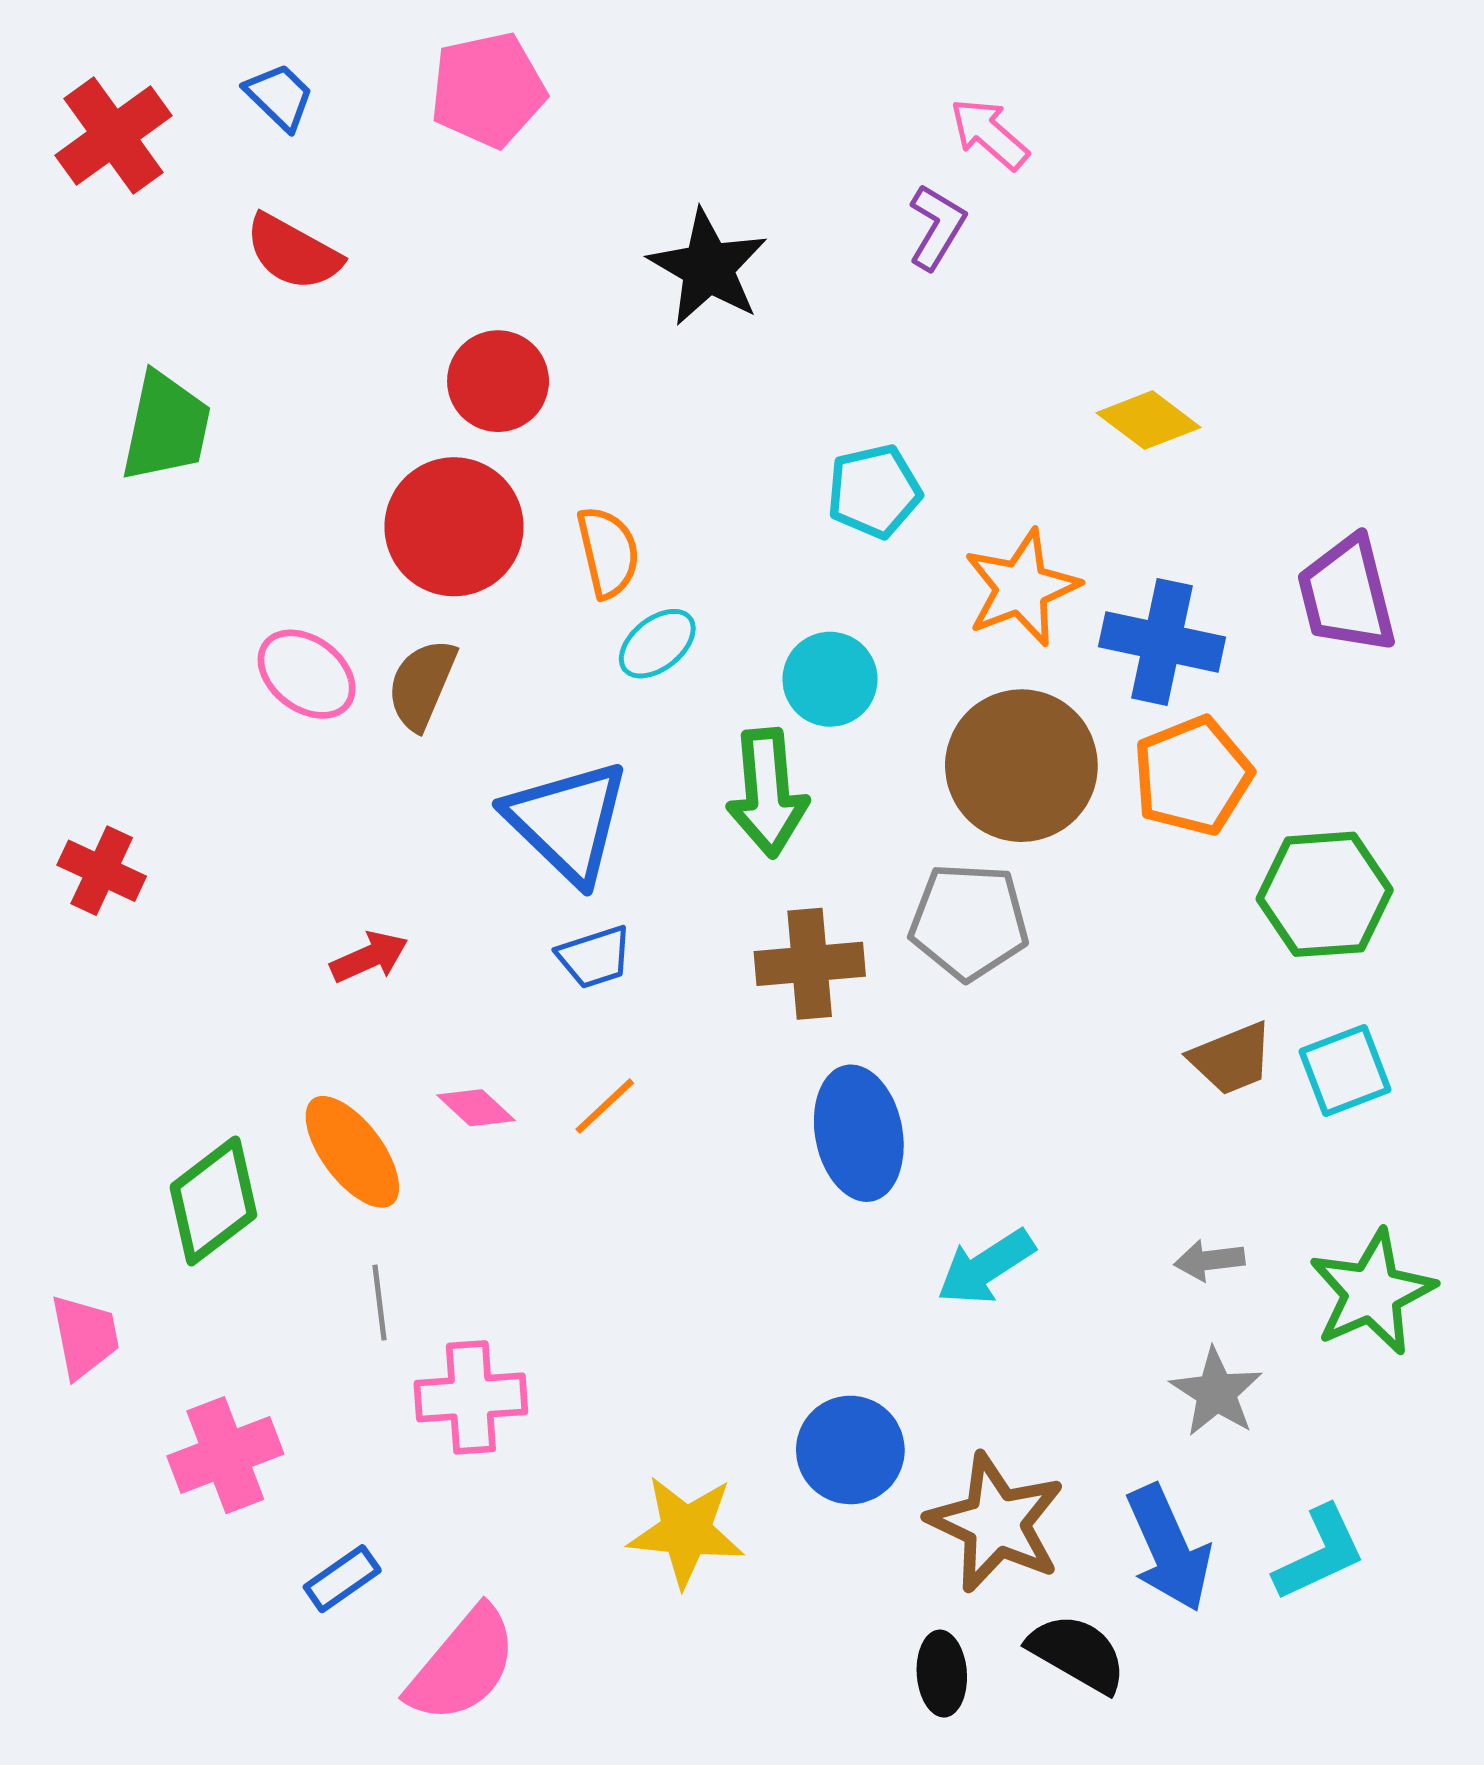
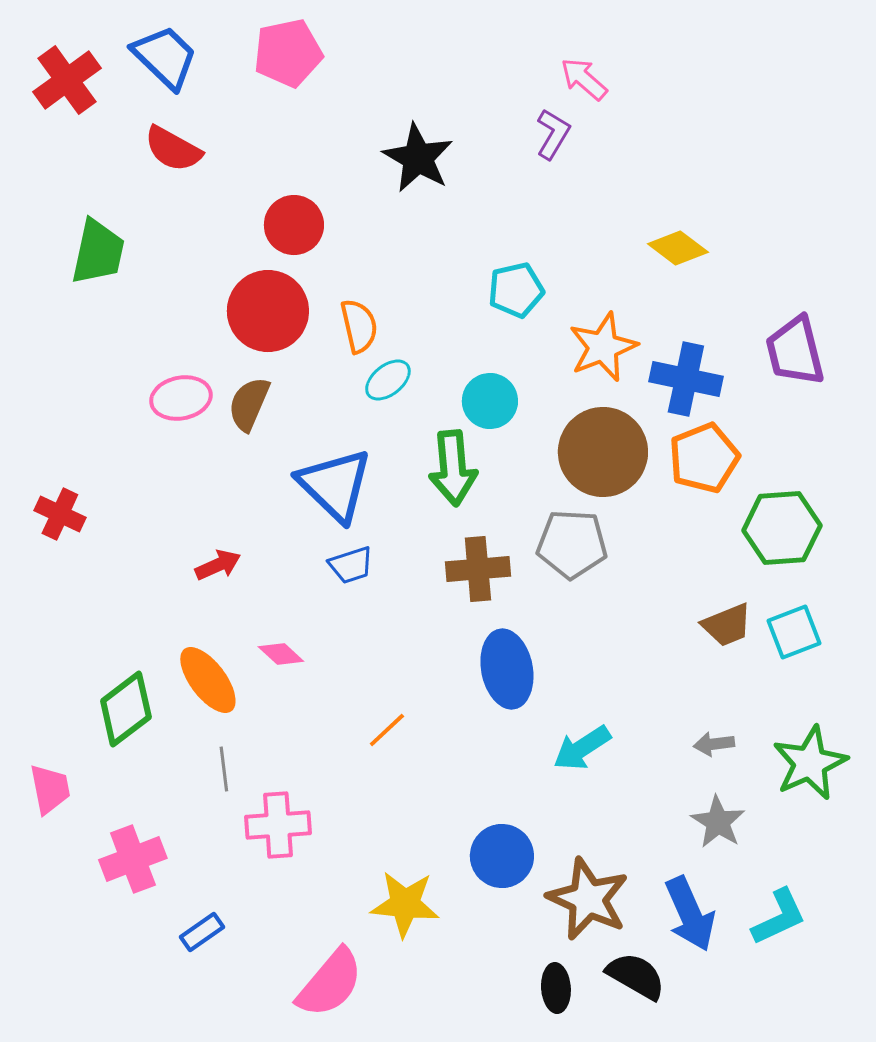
blue trapezoid: (279, 97) -> (165, 57), size x1.6
pink ellipse: (307, 674) -> (181, 398), turned -48
orange line: (605, 1106) -> (387, 730), moved
pink semicircle: (462, 1665) -> (330, 983), moved

